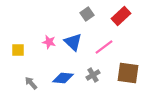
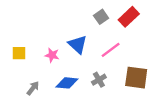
gray square: (87, 14) -> (101, 17), moved
pink star: (49, 42) -> (52, 55), moved
gray arrow: (31, 83) -> (33, 88), turned 80

